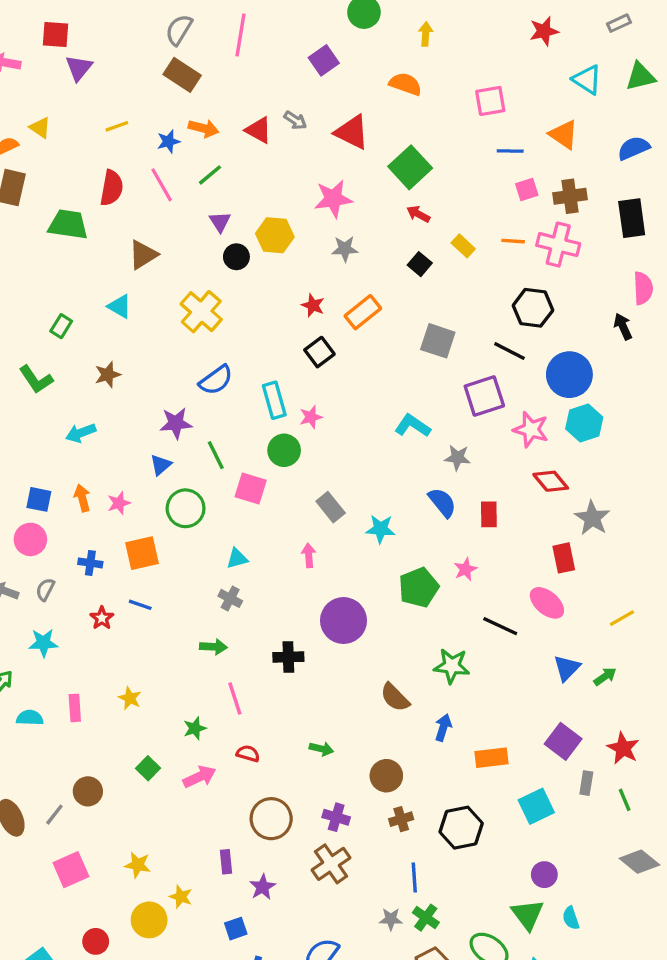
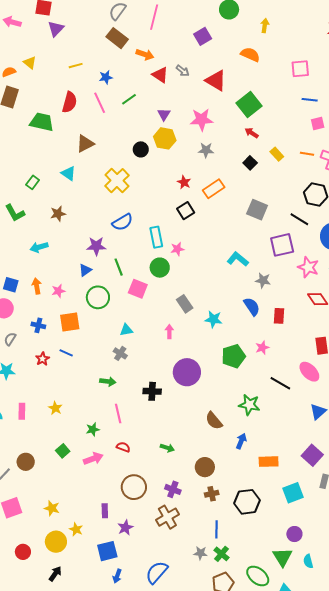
orange arrow: (204, 128) -> (145, 54), moved
purple triangle: (220, 222) -> (164, 114), moved
blue square: (236, 929) -> (107, 551), size x1.5

